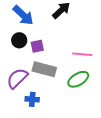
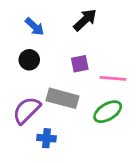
blue arrow: (23, 15) -> (35, 27), size x0.7
purple square: (37, 46) -> (80, 64), moved

